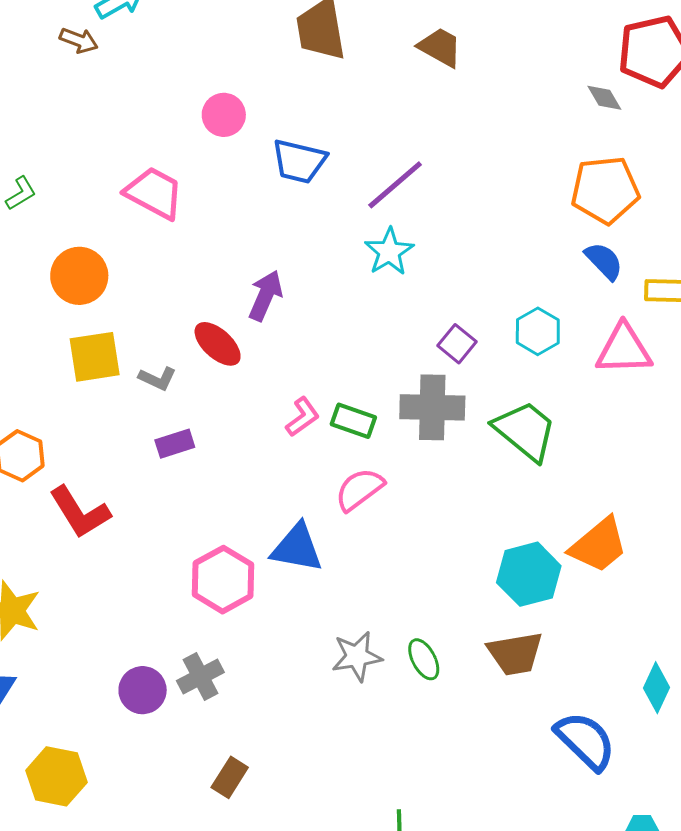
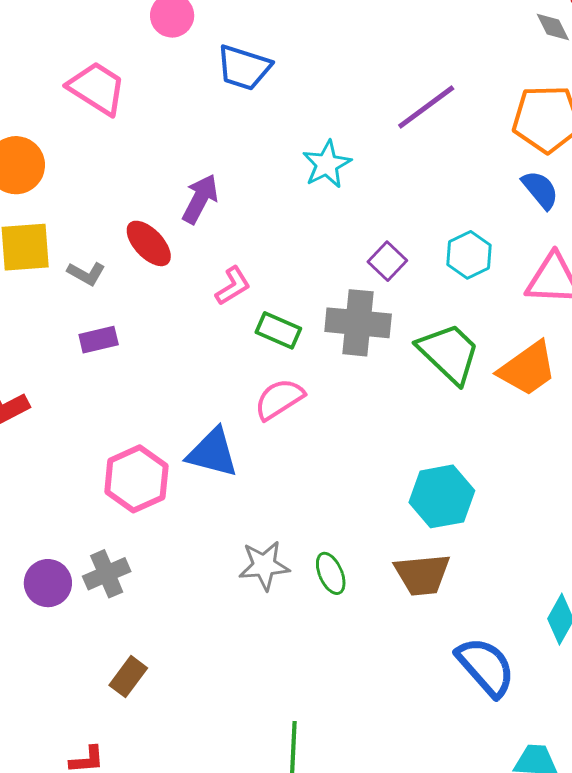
purple line: (395, 185) -> (426, 107), moved
pink L-shape: (303, 417) -> (233, 286), moved
orange trapezoid: (599, 545) -> (527, 369), moved

